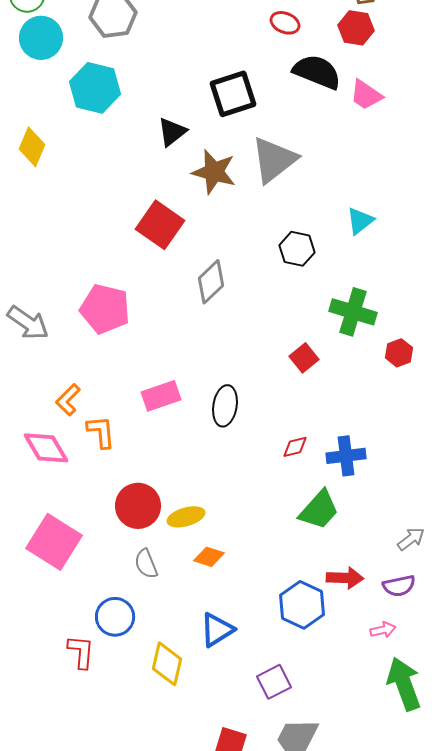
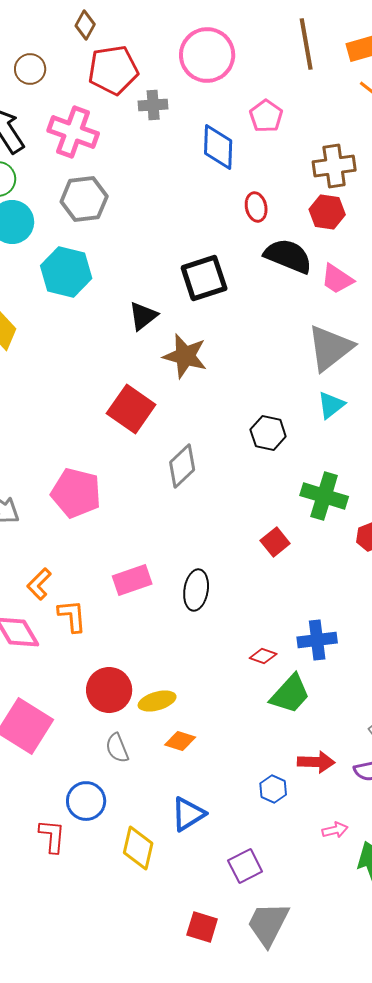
red ellipse: (285, 23) -> (256, 207), turned 56
gray triangle: (274, 160) -> (330, 348), moved
red diamond: (295, 447) -> (263, 656), moved, turned 32
blue hexagon: (302, 605) -> (273, 789), size x0.6
pink arrow: (383, 630) -> (335, 830), moved

